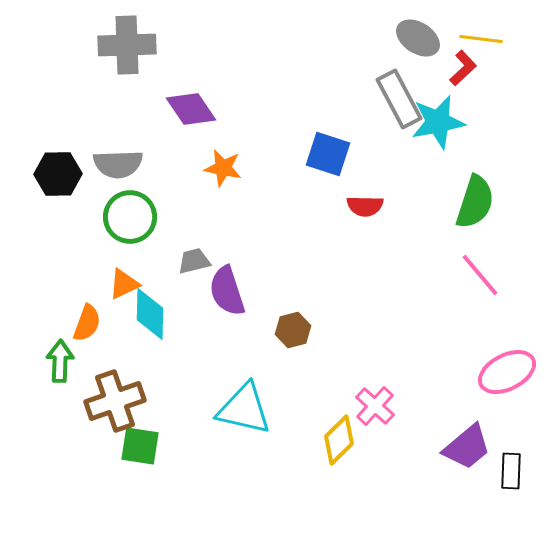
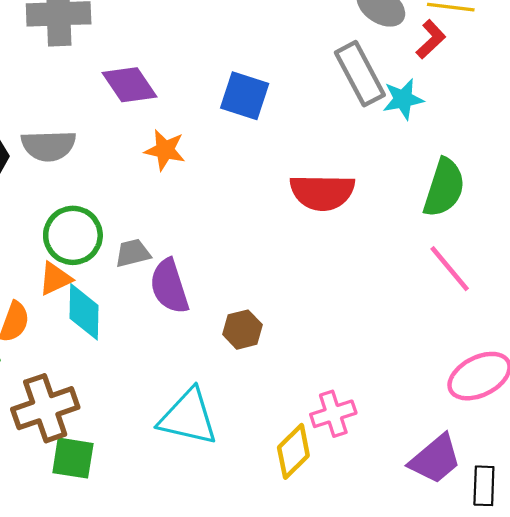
cyan star: (438, 122) -> (403, 99), size x0.7
blue square: (328, 154) -> (245, 96), moved
red semicircle: (365, 206) -> (322, 192), size x1.6
green circle: (130, 217) -> (73, 235), moved
pink cross: (375, 406) -> (333, 414), turned 30

